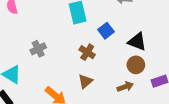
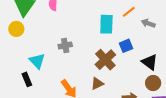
brown cross: (87, 52) -> (105, 60), size x1.5
brown circle: (136, 65) -> (153, 83), moved

